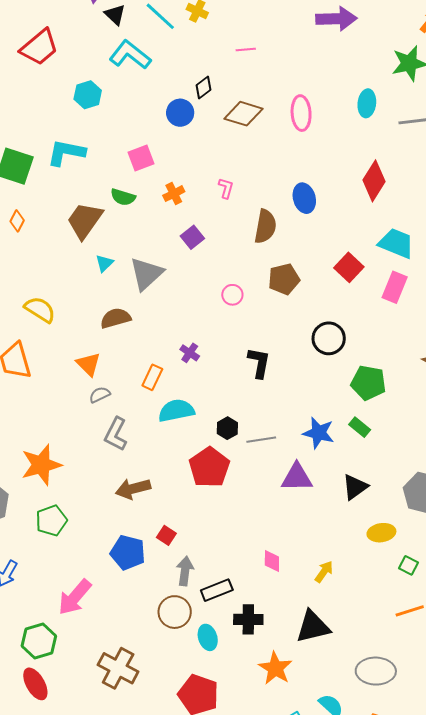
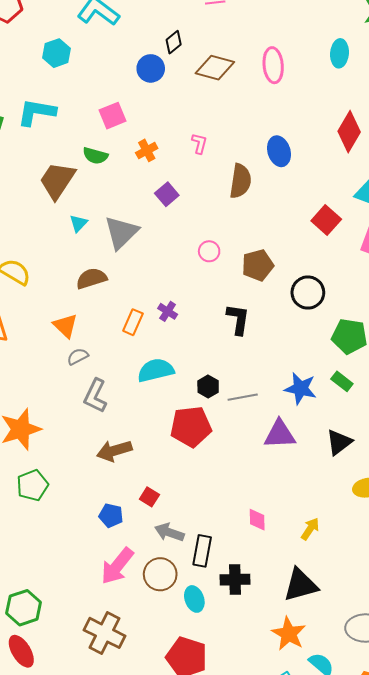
brown pentagon: (284, 279) -> (258, 265), moved
orange rectangle: (152, 377) -> (133, 322), moved
red pentagon: (209, 467) -> (191, 427), turned 30
blue pentagon: (128, 553) -> (111, 515), size x0.7
gray arrow: (185, 571) -> (169, 532), turned -76
black rectangle: (217, 590) -> (202, 551), turned -56
pink arrow: (75, 597) -> (117, 566), moved
orange star: (275, 668) -> (289, 634), moved

